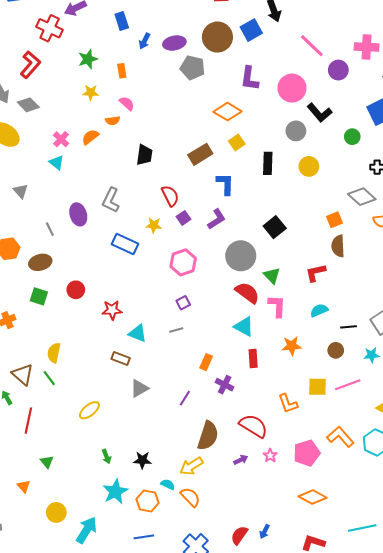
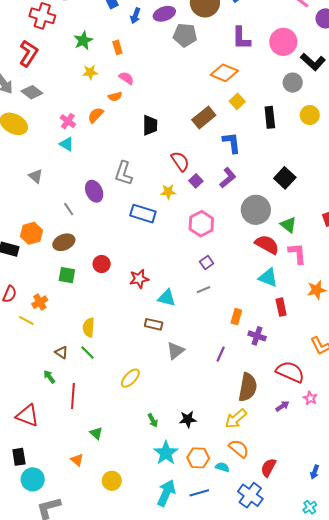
brown triangle: (23, 374) -> (61, 352), size x0.6
cyan semicircle: (168, 484) -> (222, 467), moved
cyan arrow: (87, 530) -> (166, 493), moved
red semicircle: (239, 535) -> (268, 468), moved

